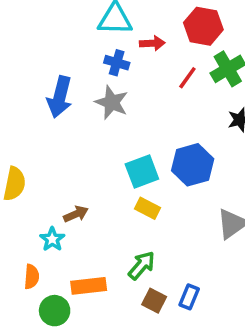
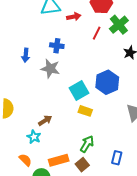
blue cross: (117, 63) -> (57, 46), moved
blue arrow: (60, 97) -> (26, 55), size x0.6
gray star: (112, 102) -> (50, 69), moved
orange semicircle: (32, 277) -> (25, 160), turned -40
brown square: (154, 301) -> (82, 165), moved, turned 32

